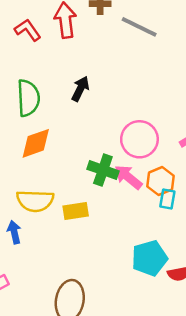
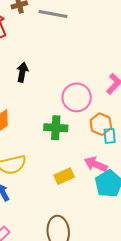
pink arrow: (128, 177) -> (96, 164), moved
yellow rectangle: (76, 211) -> (64, 176), moved

